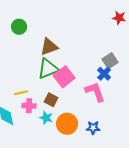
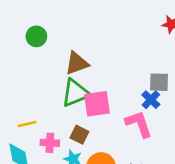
gray square: (110, 61) -> (159, 82), turned 35
pink square: (64, 77) -> (97, 104), turned 30
yellow line: (21, 93) -> (27, 124), moved

